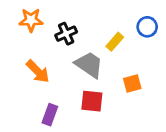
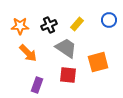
orange star: (31, 20) -> (20, 26), moved
yellow rectangle: (115, 42) -> (77, 24), moved
orange square: (132, 84) -> (98, 62), size x1.5

